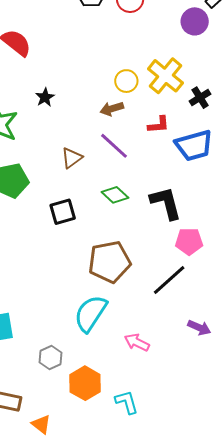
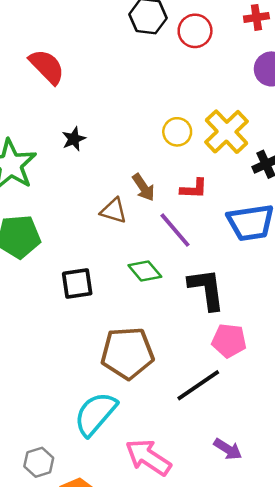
brown arrow: (112, 109) -> (144, 187), moved, turned -115
red L-shape: (158, 125) -> (194, 189), moved
purple line: (114, 146) -> (175, 230), moved
brown triangle: (72, 158) -> (113, 211), moved, turned 45
pink arrow: (137, 342) -> (148, 457), size x1.5

